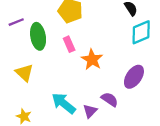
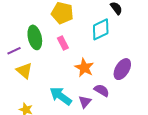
purple line: (16, 22) -> (14, 51), moved
cyan diamond: (141, 32) -> (101, 29), moved
orange star: (92, 60) -> (84, 68), moved

